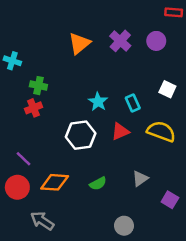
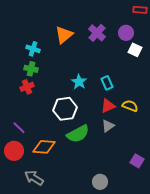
cyan cross: (12, 61) -> (33, 49), moved
white square: (167, 89) -> (135, 50), moved
red triangle: (120, 131) -> (108, 106), moved
yellow semicircle: (161, 131) -> (130, 106), size x0.7
gray triangle: (140, 179) -> (108, 126), moved
green semicircle: (98, 184) -> (78, 134), moved, size x1.6

